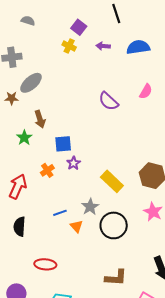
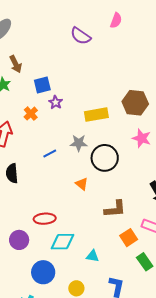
yellow rectangle: (112, 181) -> (96, 115), turned -45
gray star: (90, 207) -> (79, 143), turned -30
orange triangle: (77, 226) -> (82, 184), moved
red ellipse: (45, 264) -> (45, 219), moved

